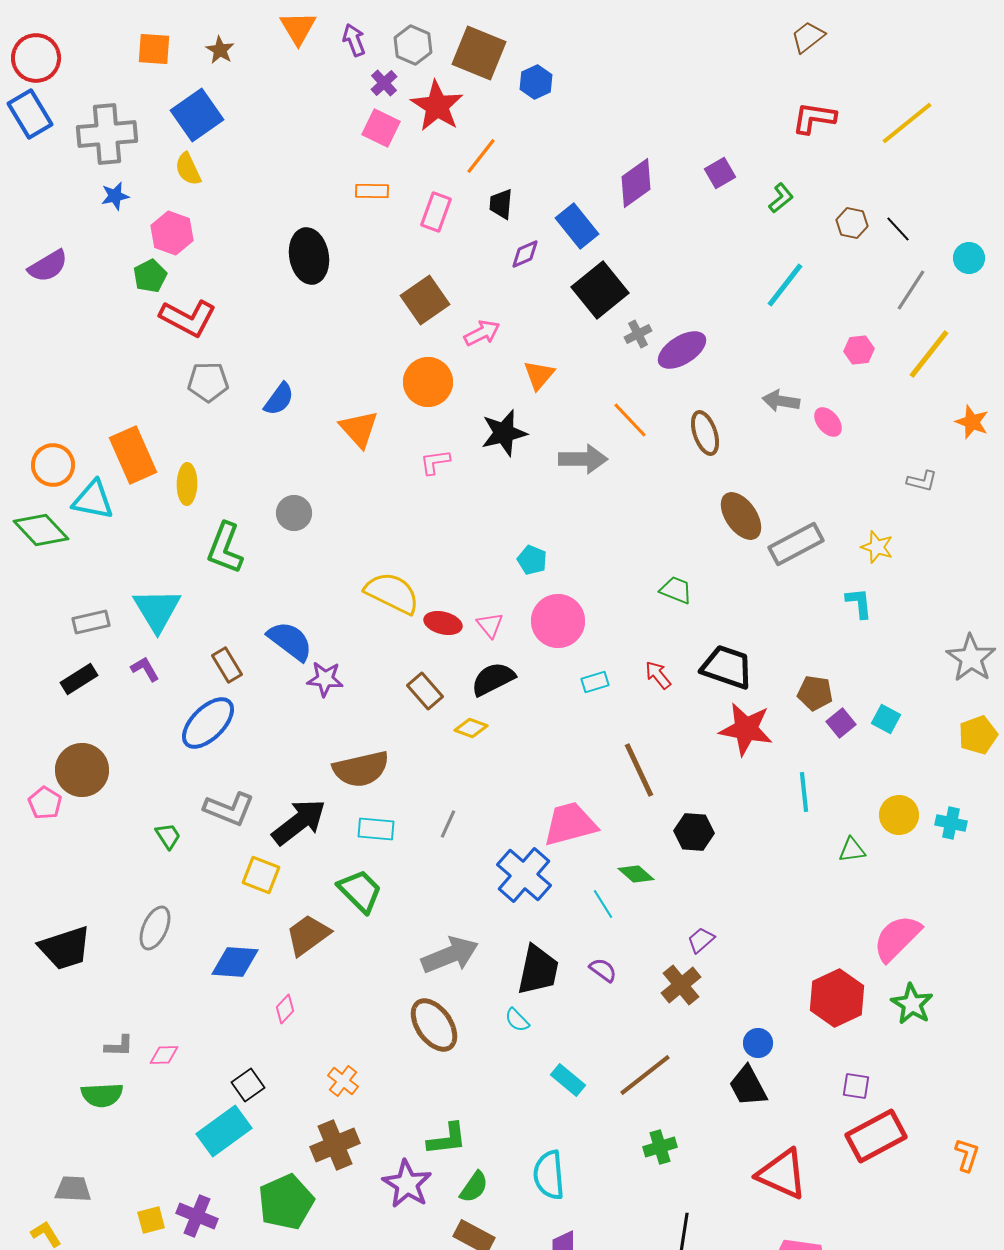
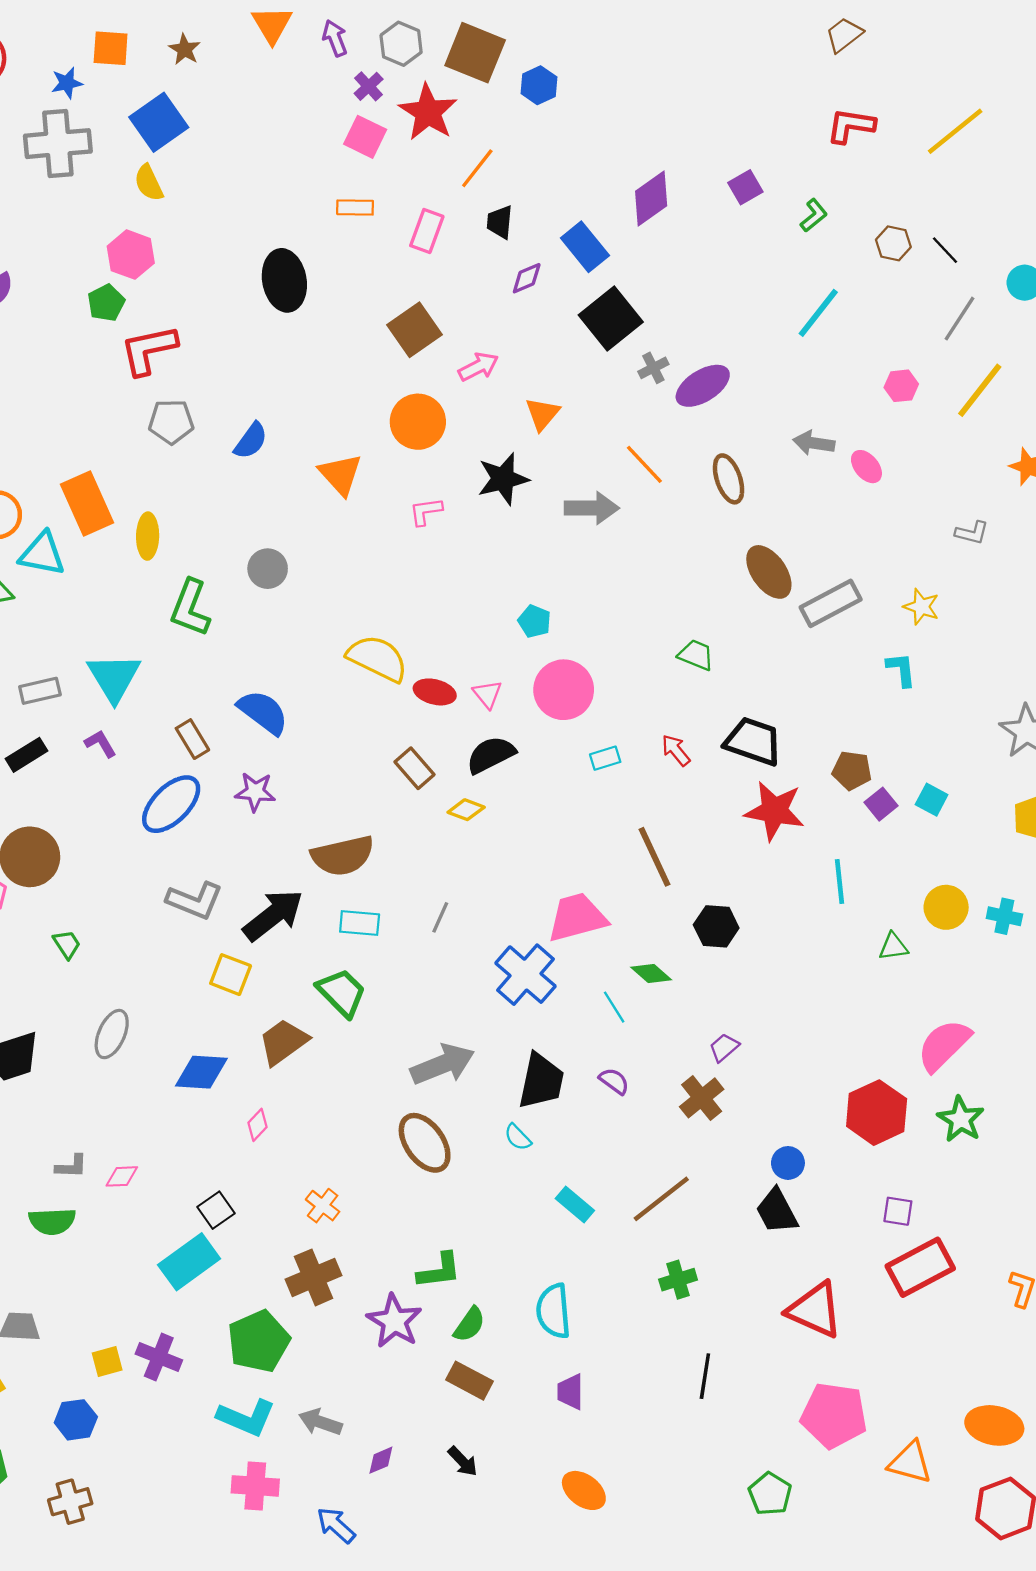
blue star: (115, 196) -> (67, 83), moved
red L-shape: (188, 318) -> (149, 350), turned 140
purple star: (325, 679) -> (255, 792), moved
green trapezoid: (168, 836) -> (67, 944), moved

